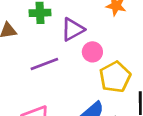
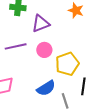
pink circle: (92, 52) -> (44, 50), moved

